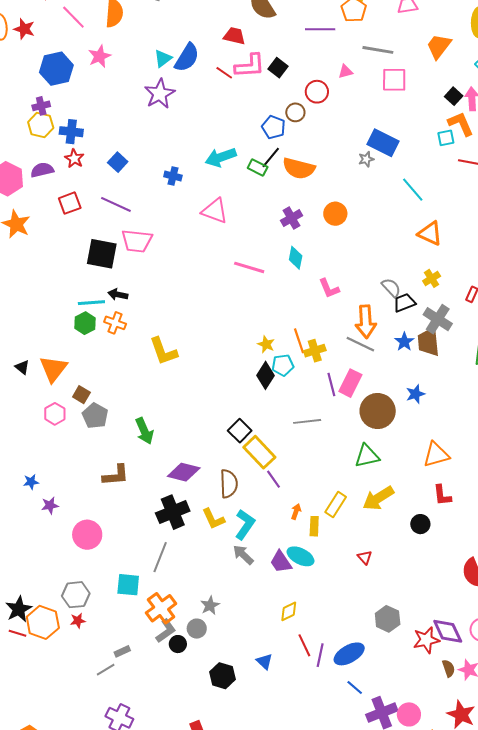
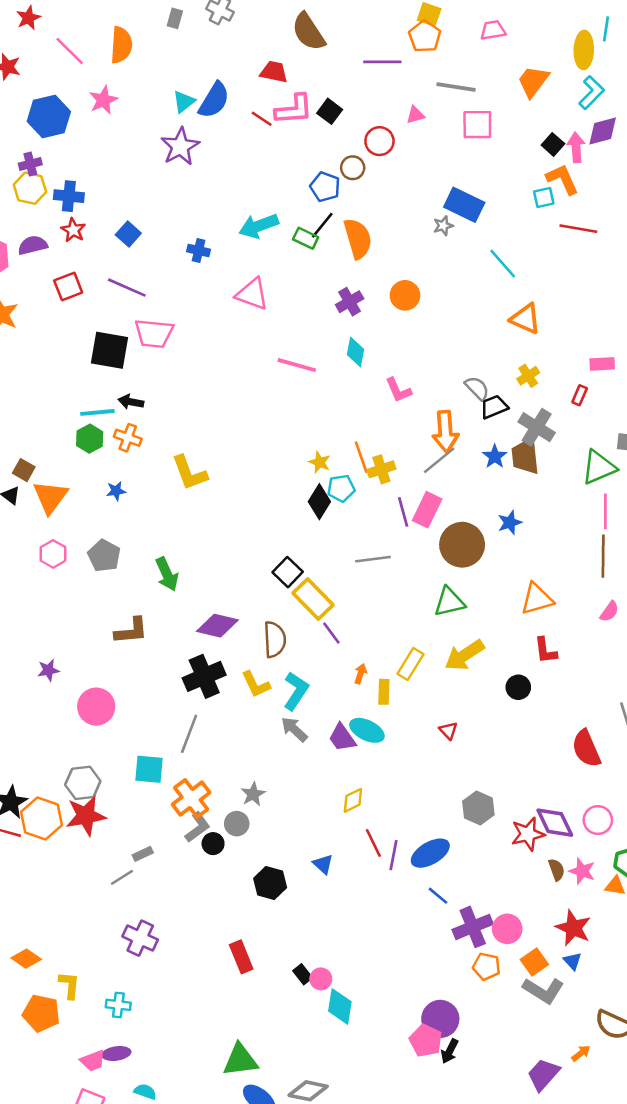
orange semicircle: (299, 168) -> (358, 239), turned -120
gray line: (360, 344) -> (439, 460), turned -64
brown square: (81, 395) -> (24, 470), moved
blue star: (31, 482) -> (116, 491), moved
red star: (78, 621) -> (86, 816), size x2.0

